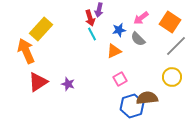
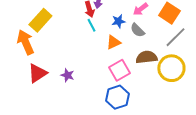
yellow circle: (172, 77) -> (171, 68), size x1.4
pink square: (120, 79) -> (119, 70), size x1.5
brown semicircle: (147, 98) -> (146, 57), moved
blue hexagon: (132, 106) -> (117, 97), moved

